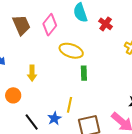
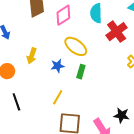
red cross: (106, 24) -> (117, 32), size x1.5
blue star: (54, 118) -> (57, 66), moved

